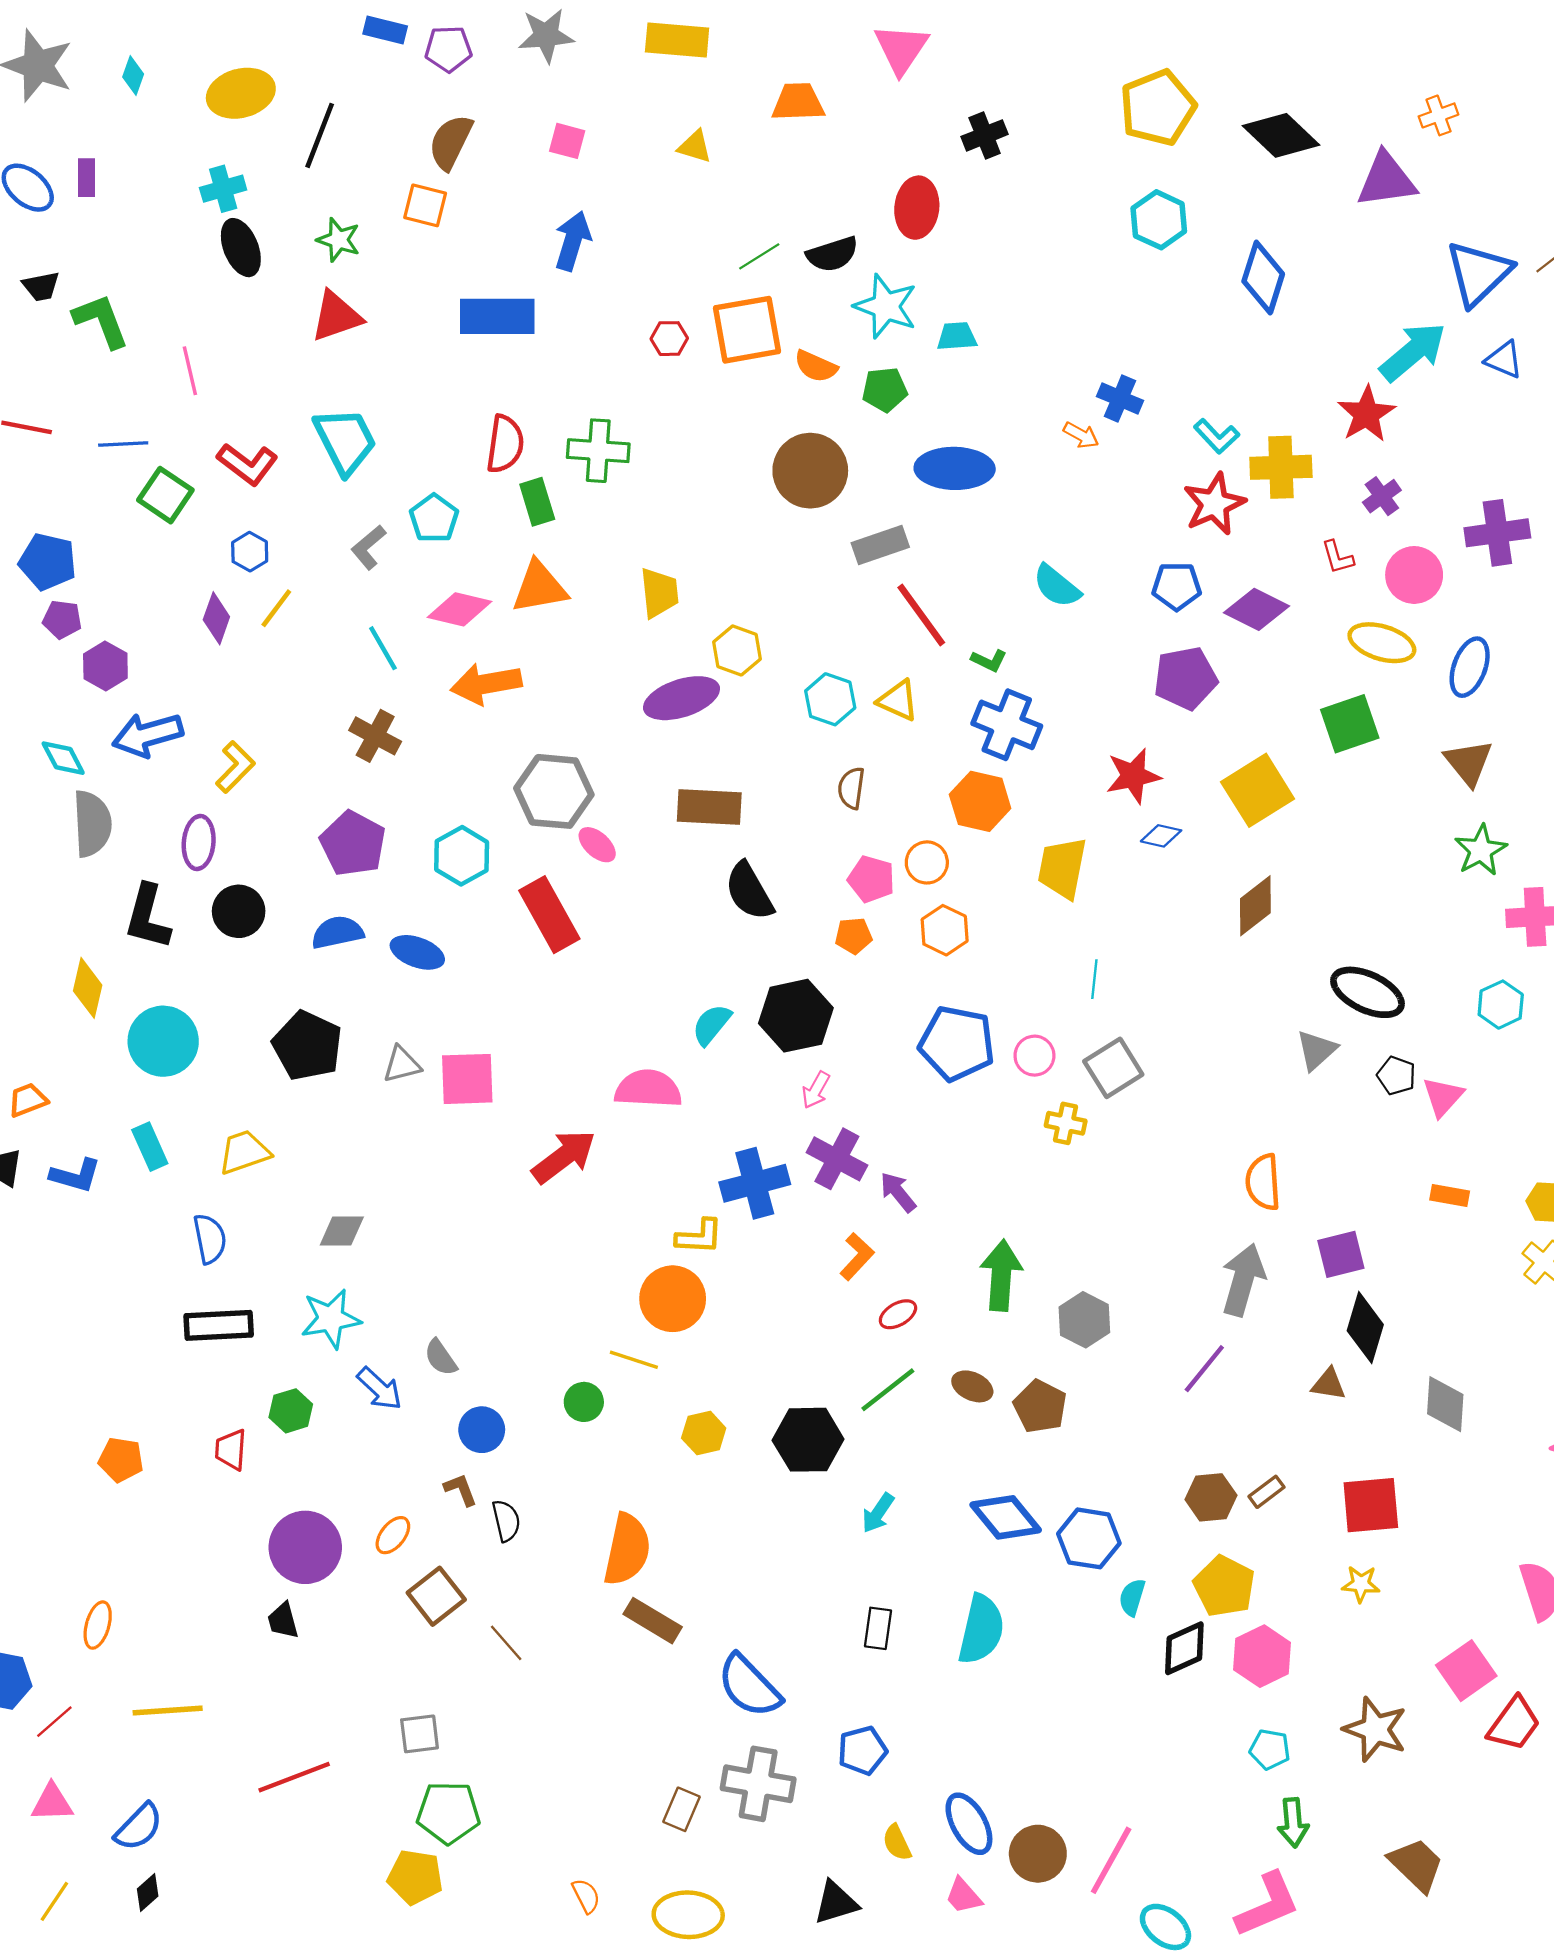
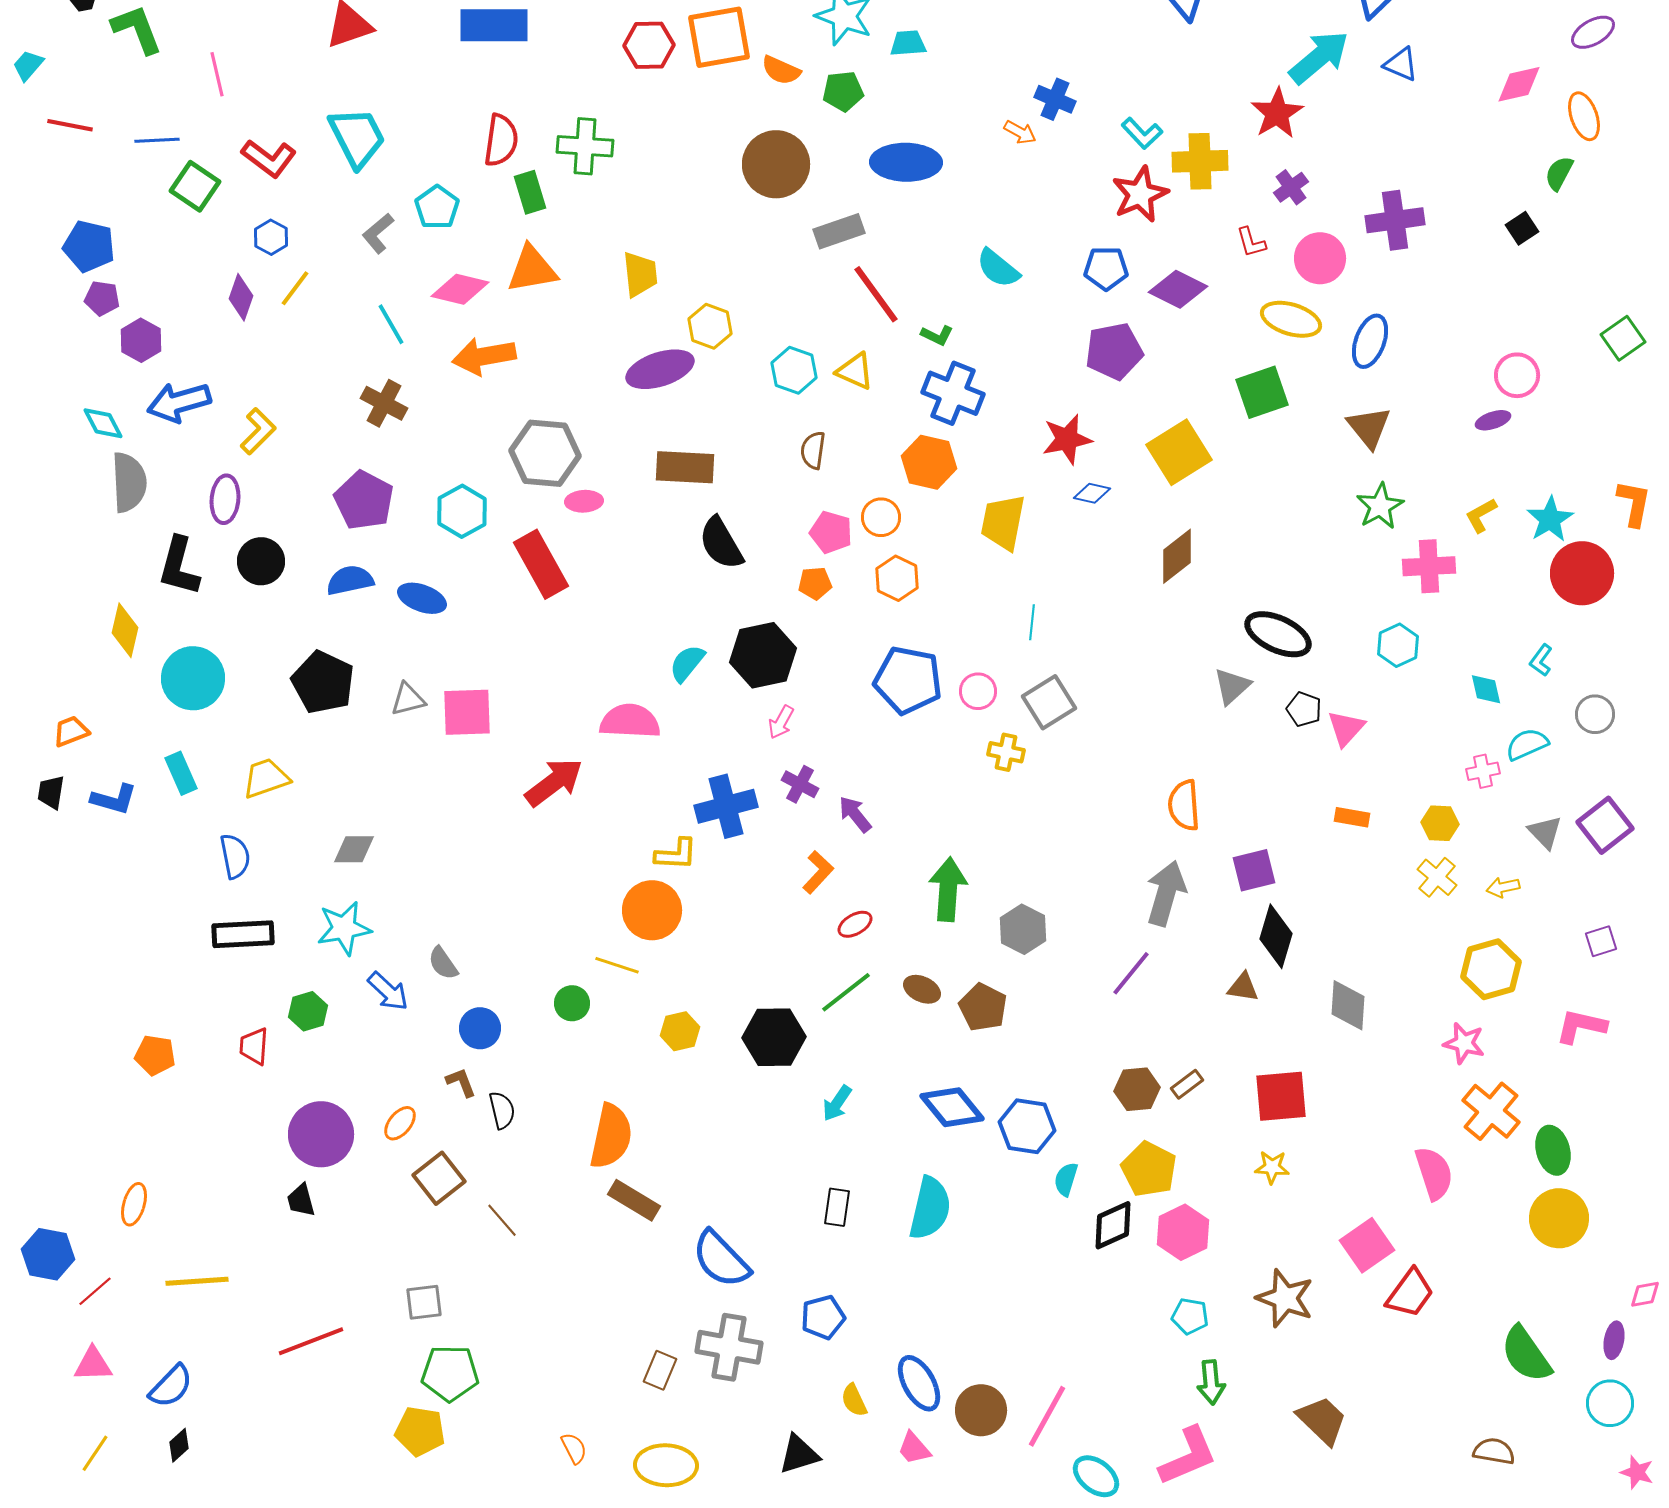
red hexagon: (669, 339) -> (649, 45), size x1.5
pink ellipse: (597, 845) -> (584, 501), turned -45
purple cross: (837, 1159) -> (800, 784), size x0.7

